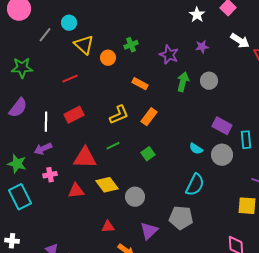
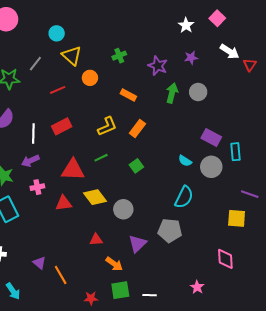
gray line: (45, 35) -> (35, 64), moved
orange circle: (108, 58) -> (90, 78), moved

